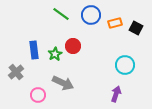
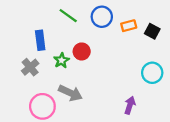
blue rectangle: (34, 50) -> (40, 40), moved
cyan circle: (125, 65) -> (152, 73), moved
gray cross: (16, 72) -> (30, 67), moved
pink circle: (38, 95) -> (42, 106), size x1.5

